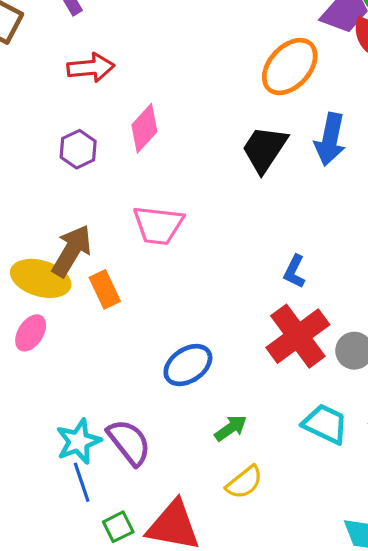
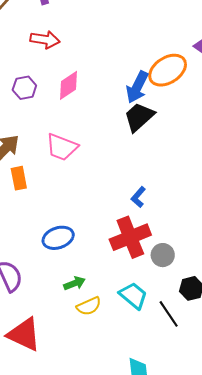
blue arrow: (330, 139) -> (137, 87), moved
yellow semicircle: (244, 482) -> (89, 306), moved

